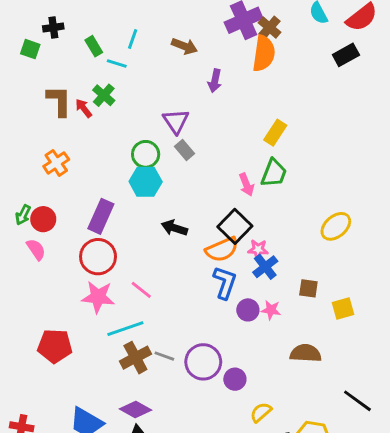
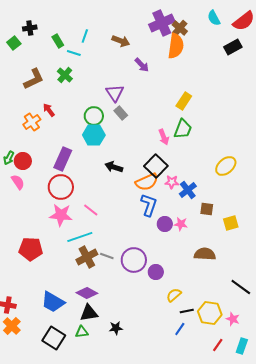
green square: (30, 49) -> (14, 43), turned 32
purple arrow: (215, 81) -> (142, 65), turned -56
brown L-shape: (59, 101) -> (34, 79), turned 65
red arrow: (84, 108) -> (49, 110), moved
blue cross: (265, 267) -> (188, 190), moved

